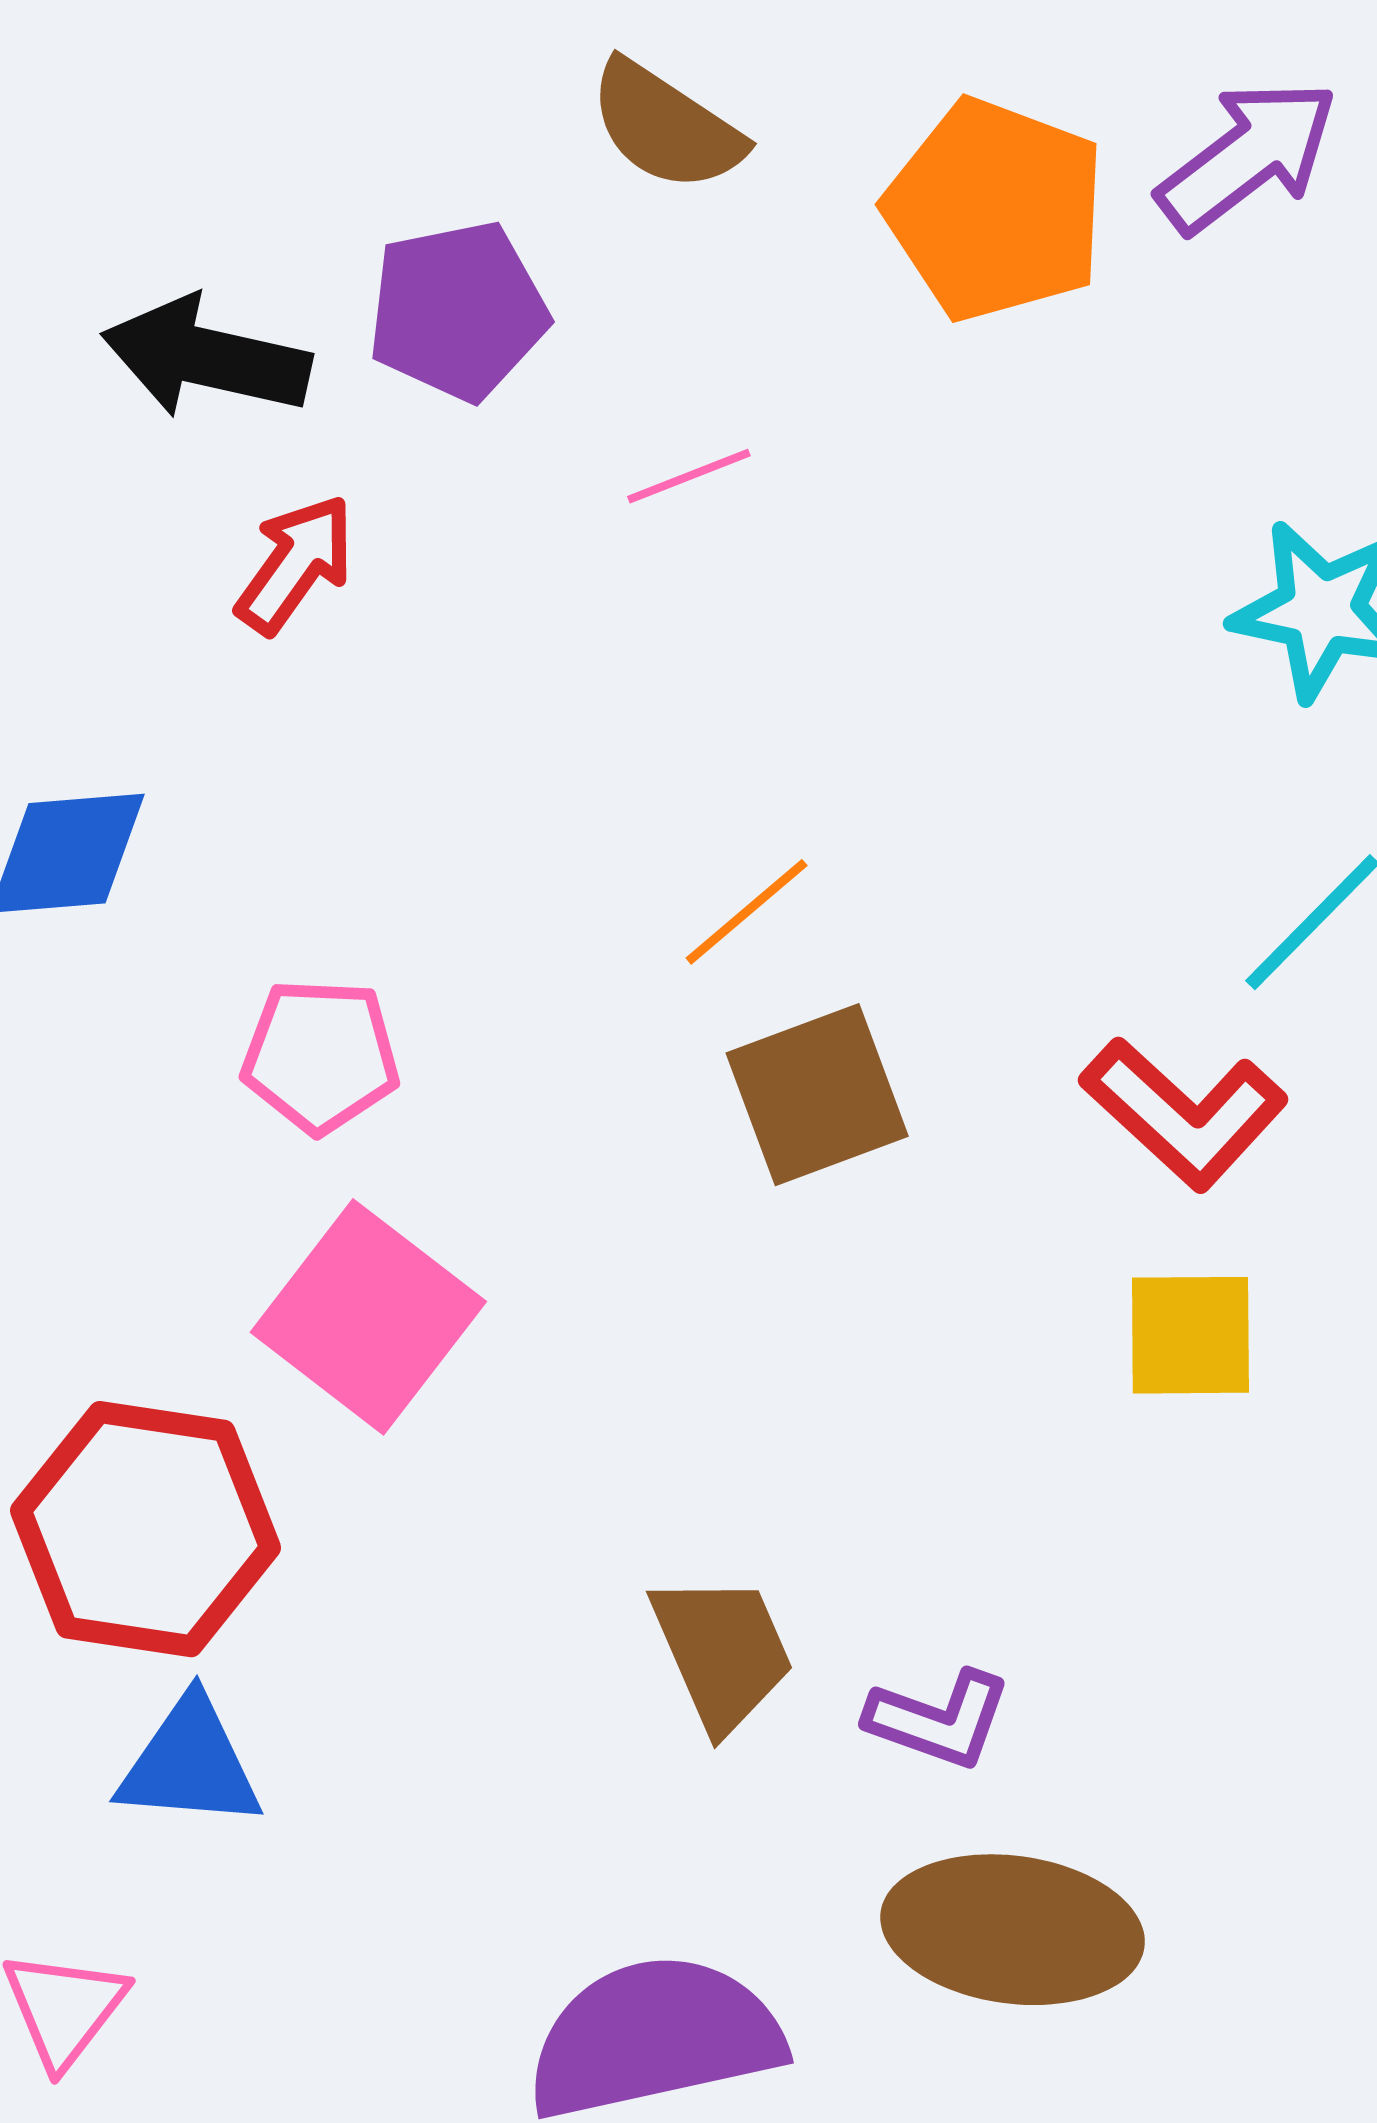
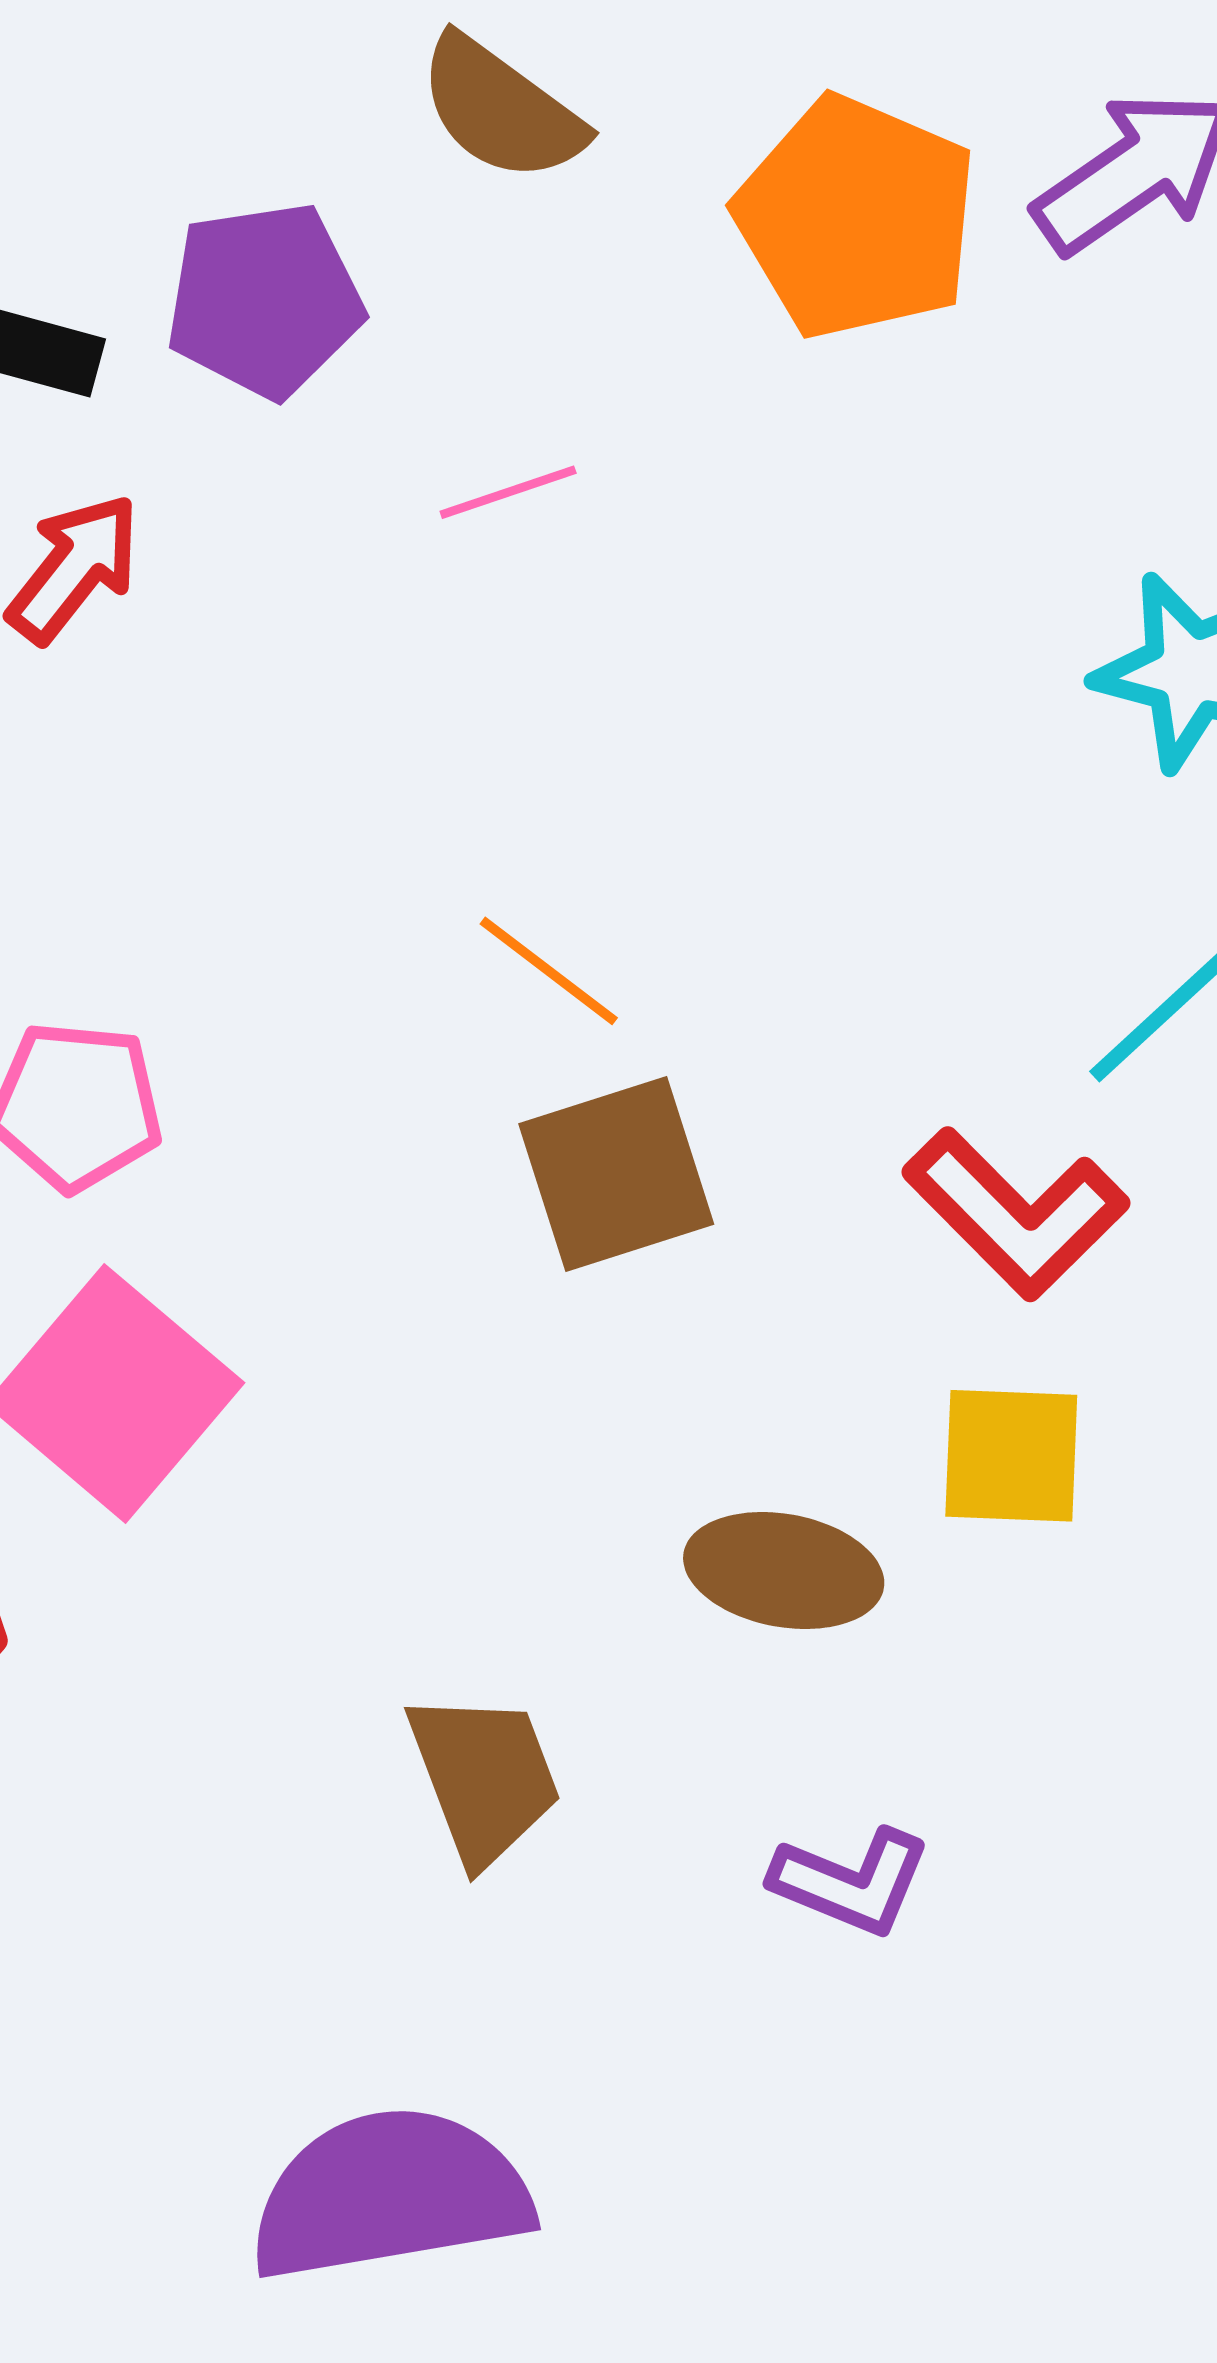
orange line: (747, 912) -> (549, 971), turned 75
purple L-shape: (939, 1719) -> (851, 1882), moved
brown ellipse: (1013, 1930) -> (784, 1571), moved, size x0.7

